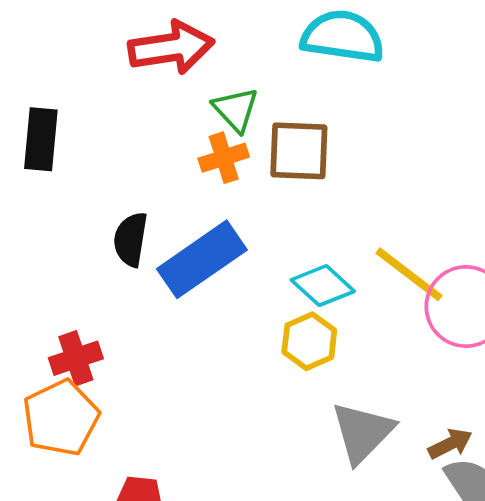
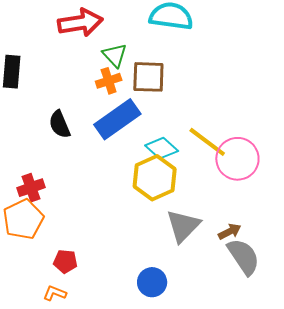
black semicircle: (131, 239) -> (60, 124), turned -32
blue rectangle: (202, 259) -> (117, 119), moved
yellow hexagon: (309, 341) -> (155, 178), size x1.5

